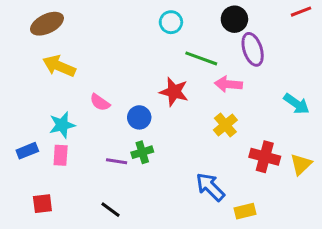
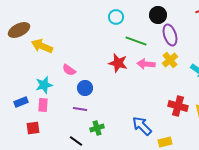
brown ellipse: (47, 24) -> (19, 30), moved
pink arrow: (228, 84) -> (146, 64), moved
blue circle: (139, 117) -> (85, 88), moved
yellow cross: (225, 125) -> (170, 60), moved
green cross: (142, 152) -> (97, 128), moved
red square: (42, 204) -> (33, 128), moved

